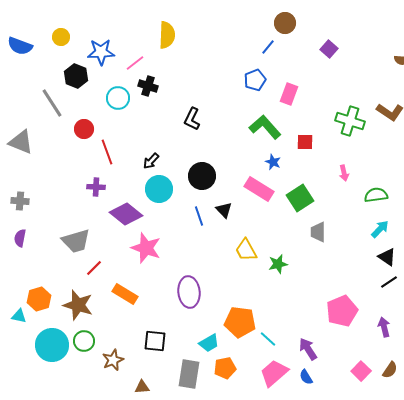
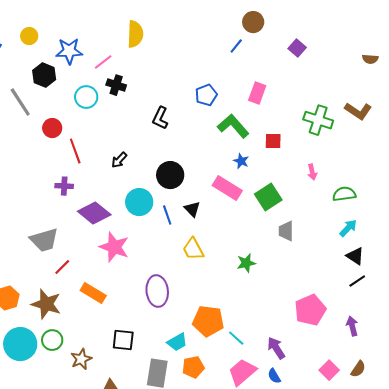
blue pentagon: (255, 80) -> (206, 95), moved
cyan circle: (159, 189) -> (139, 202), moved
yellow trapezoid: (246, 250) -> (193, 249), moved

